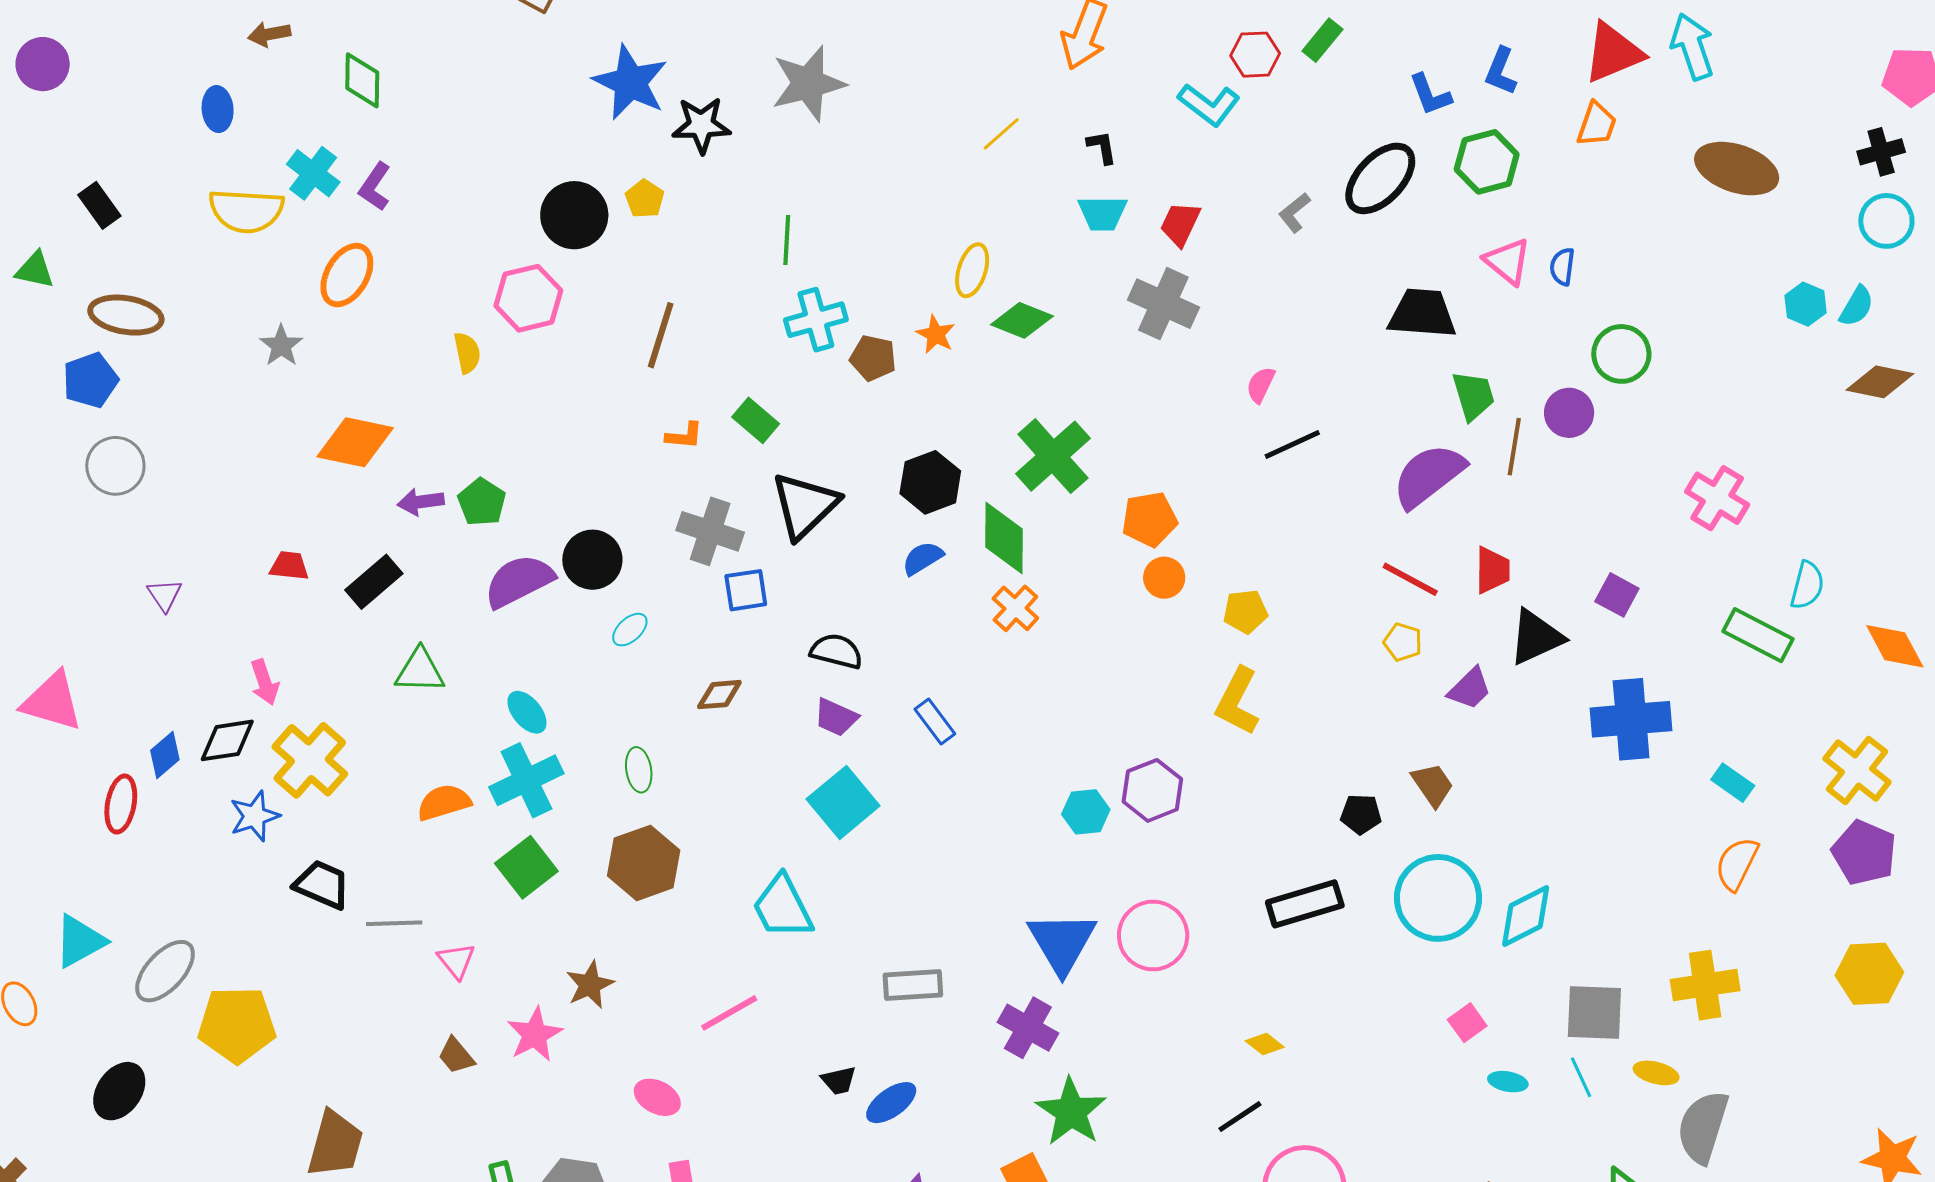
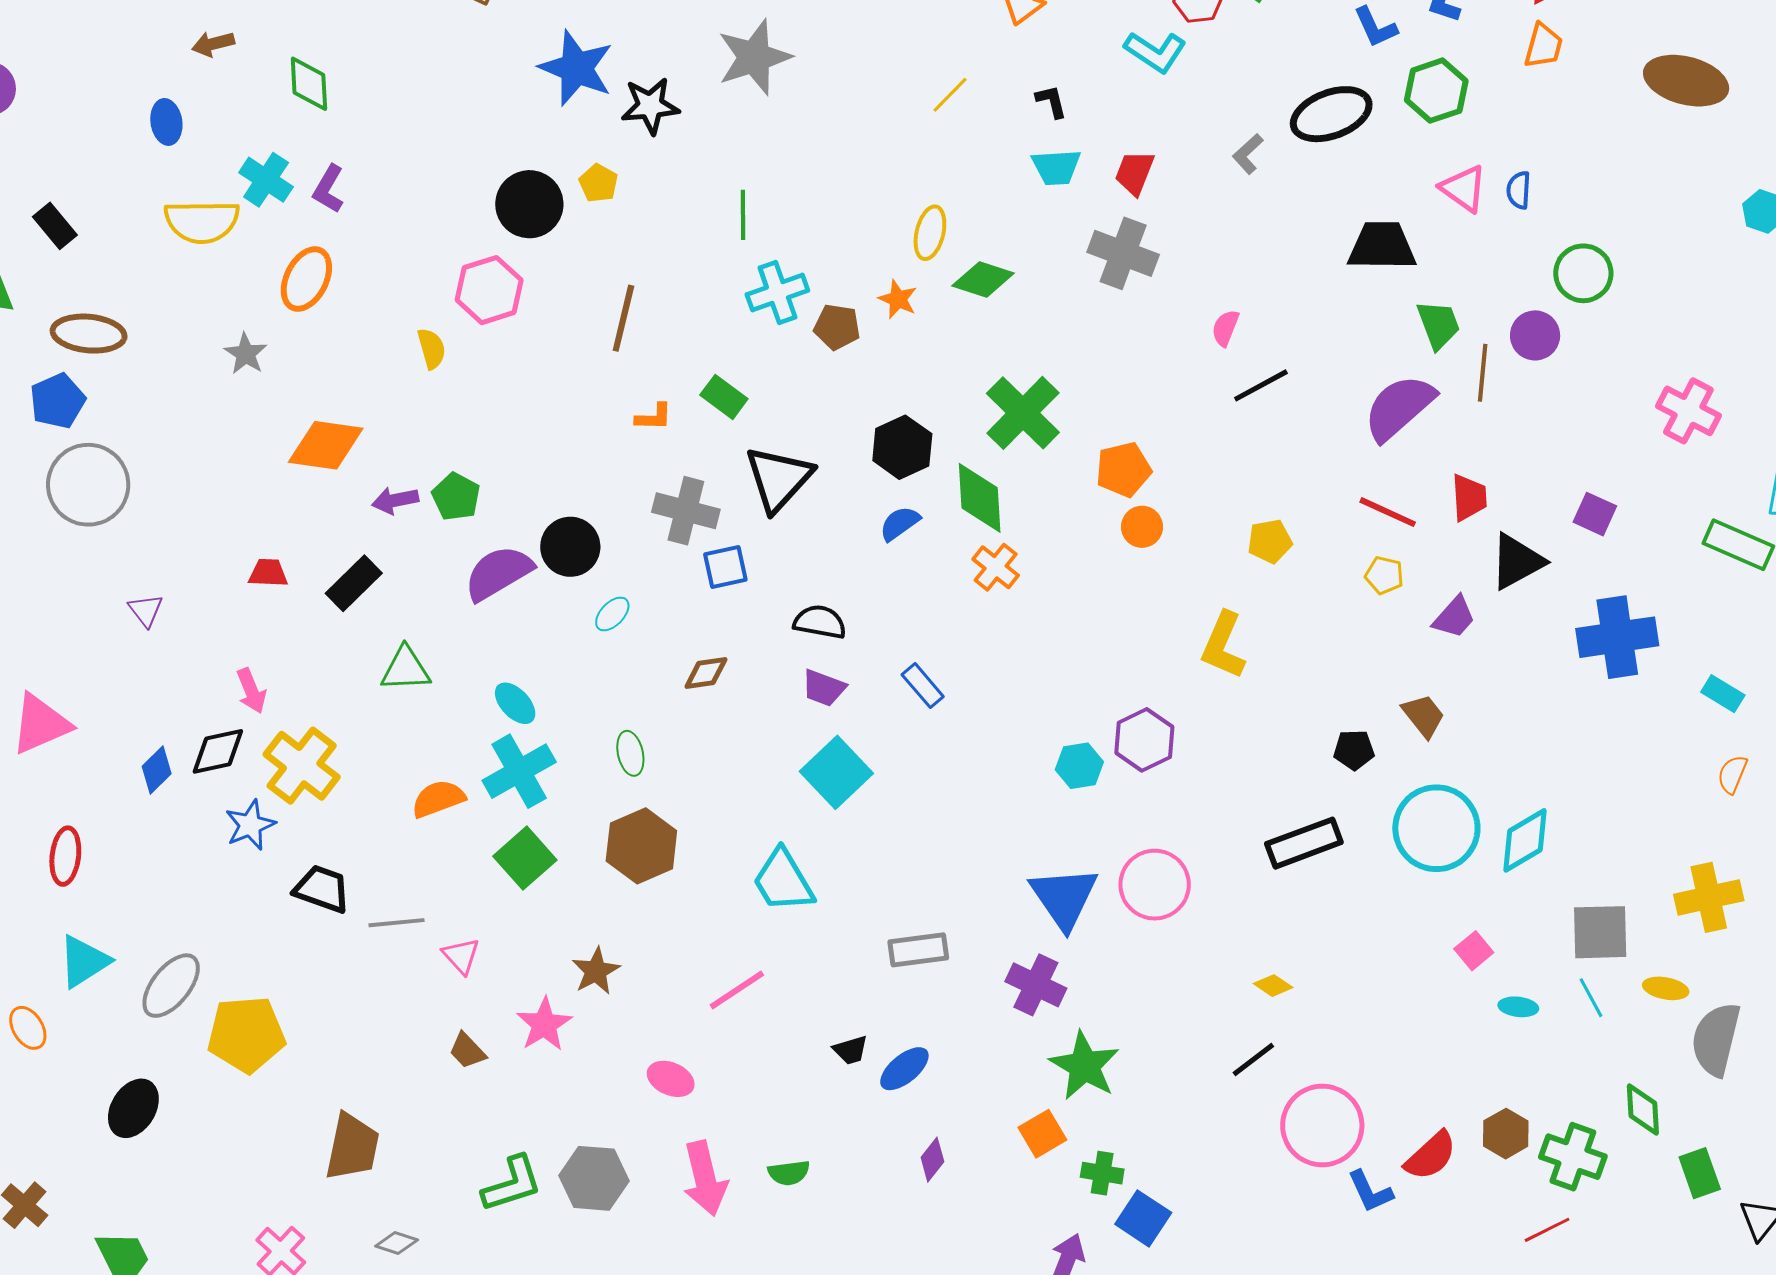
black ellipse: (1380, 178) -> (1331, 114), turned 30
gray circle: (115, 466) -> (88, 485), size x1.4
yellow pentagon: (1245, 612) -> (1270, 541), moved
pink triangle: (52, 701) -> (41, 724), turned -36
red ellipse: (121, 804) -> (65, 856), moved
orange semicircle: (1737, 864) -> (1732, 774), size x0.7

